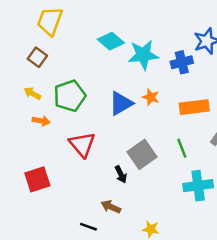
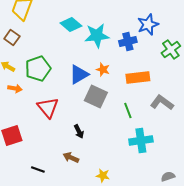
gray square: (142, 154) -> (96, 96), moved, turned -30
black line: (88, 227) -> (38, 170), moved

